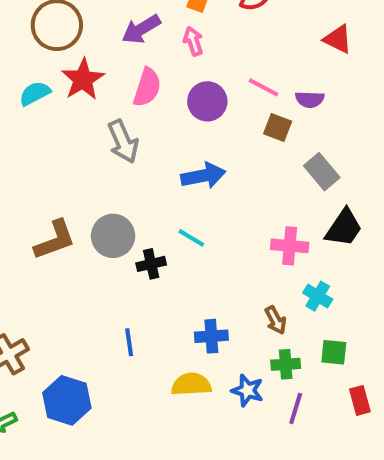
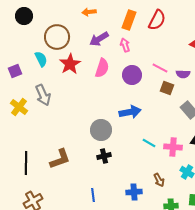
cyan semicircle: (35, 93) -> (41, 59), moved, turned 91
gray arrow: (123, 142) -> (43, 95), moved
gray circle: (113, 236) -> (101, 130), moved
cyan line: (191, 238) -> (149, 143), moved
brown L-shape: (55, 240) -> (60, 159), moved
brown arrow: (276, 320) -> (159, 180), moved

